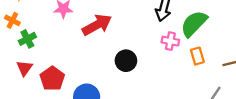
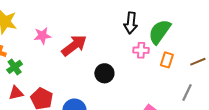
orange rectangle: (197, 56) -> (167, 60), turned 42
red triangle: (25, 68) -> (16, 93), turned 49

